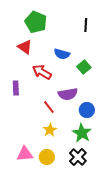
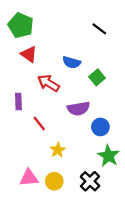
green pentagon: (36, 22) -> (21, 25), moved
black line: (86, 25) -> (99, 29), turned -56
red line: (49, 107) -> (39, 124), moved
green star: (82, 133) -> (108, 156), moved

